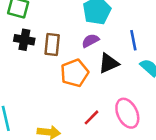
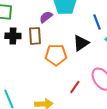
purple semicircle: (90, 41) -> (46, 17), moved
orange pentagon: (74, 73) -> (56, 55), turned 30

